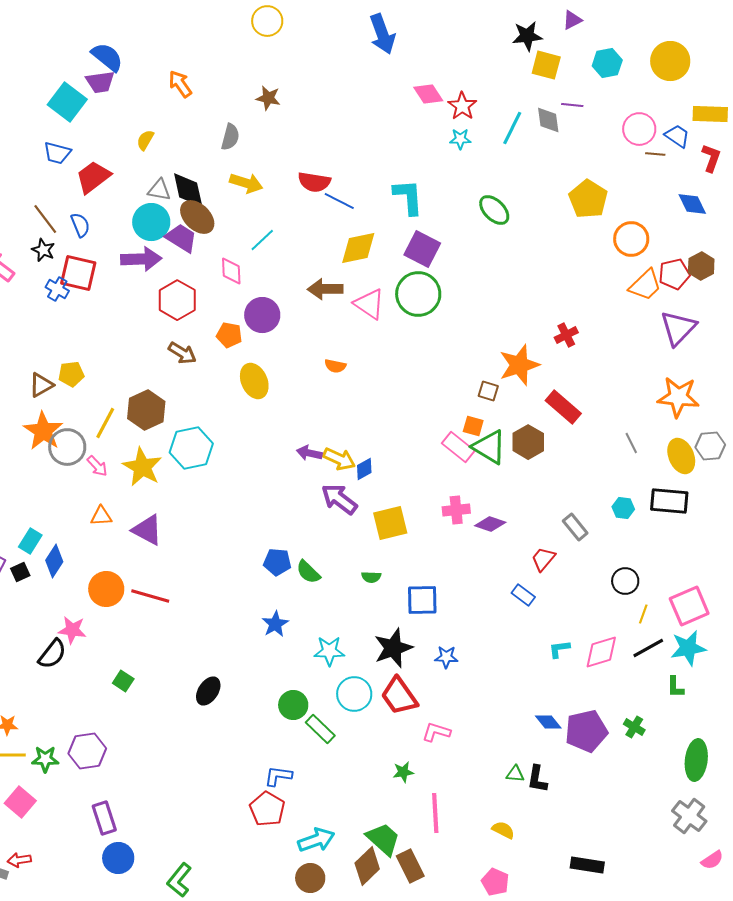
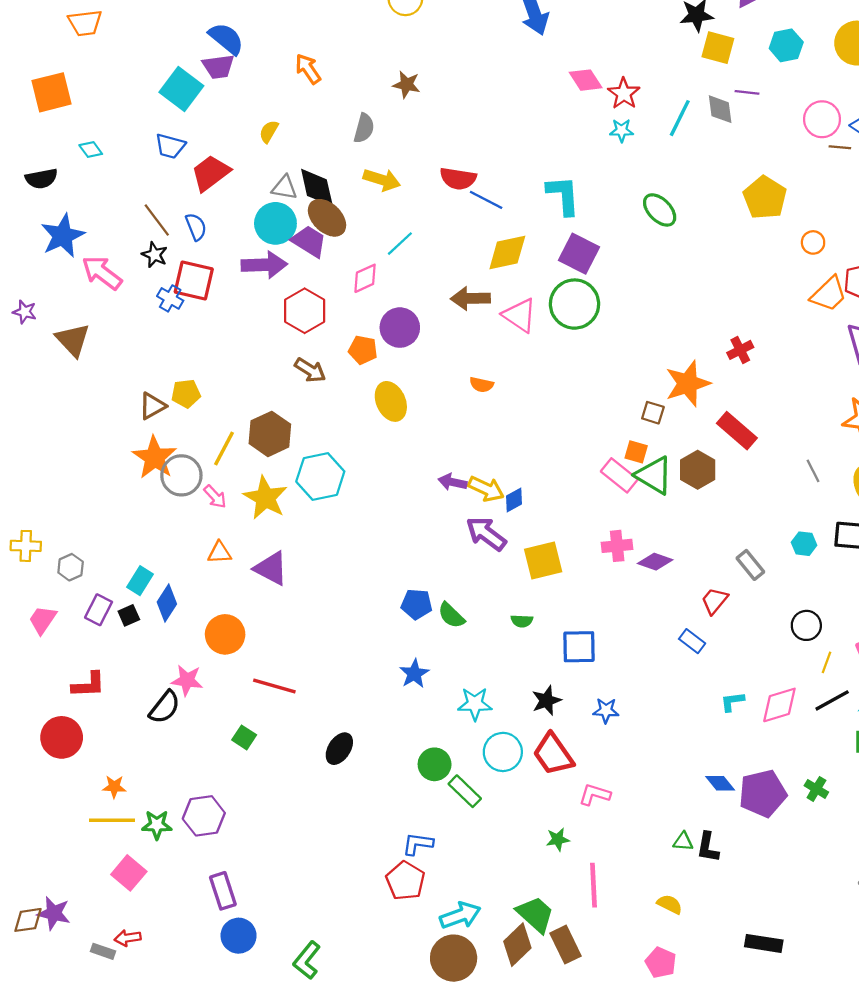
orange circle: (631, 239) -> (813, 242), size x0.6
pink diamond: (231, 271) -> (365, 278), turned 68
red line: (150, 596) -> (274, 686), moved
black star: (393, 648) -> (547, 700), size x0.7
brown circle: (310, 878) -> (454, 958), size x1.4

